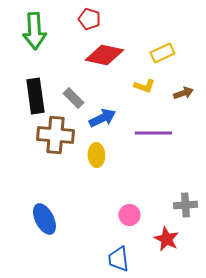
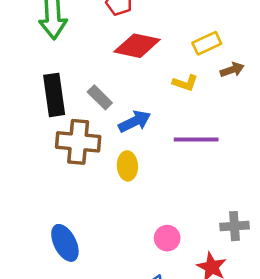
brown arrow: (183, 93) -> (232, 70), moved

